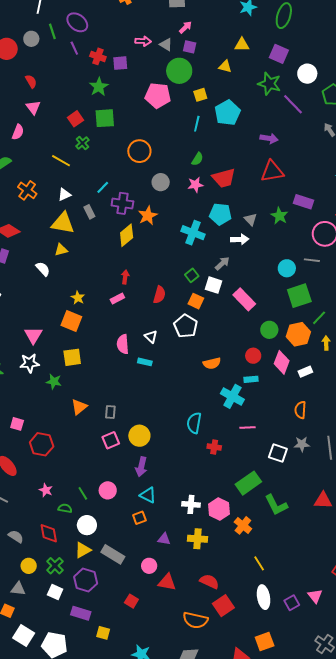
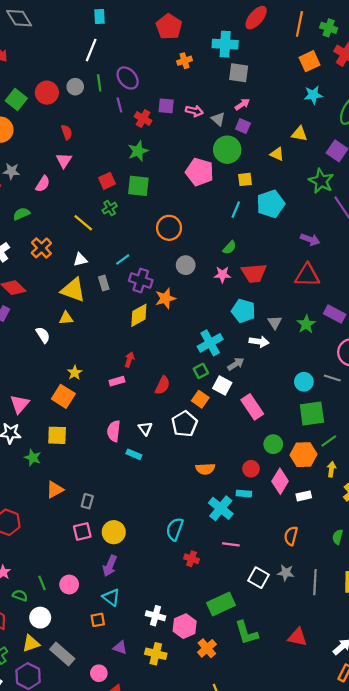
purple square: (120, 63) -> (166, 106), moved
cyan cross: (193, 233) -> (210, 343), moved, turned 30

